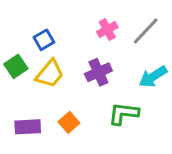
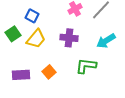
blue square: (44, 40) -> (32, 16), turned -32
purple cross: (98, 72) -> (69, 38), turned 30

